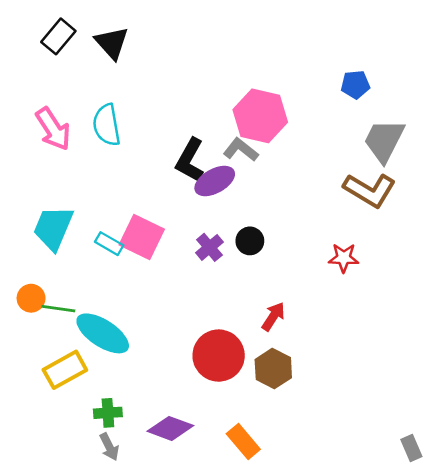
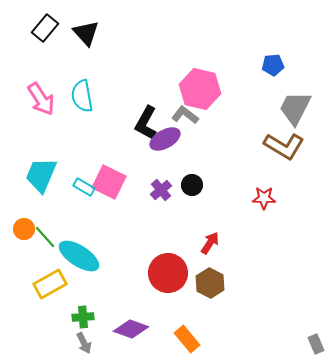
green line: (58, 309) -> (45, 237), turned 40

